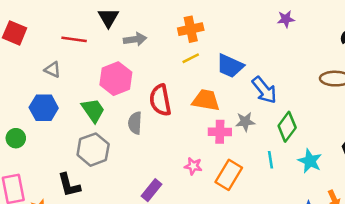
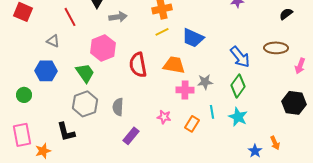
red line: (74, 39) -> (70, 17), turned 54
blue arrow: (264, 90) -> (240, 57), moved
gray semicircle: (135, 123) -> (118, 107), moved
cyan line: (271, 160) -> (212, 112), moved
cyan star: (310, 161) -> (238, 117), moved
orange rectangle: (229, 175) -> (192, 124), size x0.7

